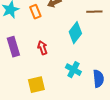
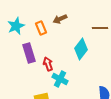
purple rectangle: (13, 47) -> (29, 53), moved
cyan cross: (73, 70) -> (60, 79), moved

